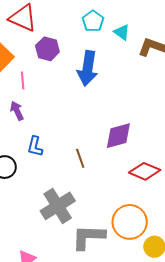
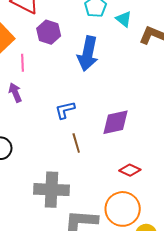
blue L-shape: (35, 147) -> (65, 110), moved, turned 60
red diamond: (145, 171) -> (130, 170), moved, size x0.7
gray cross: (58, 206) -> (51, 190), turned 32

